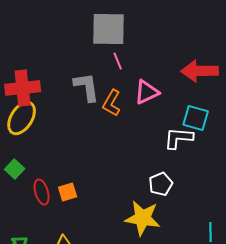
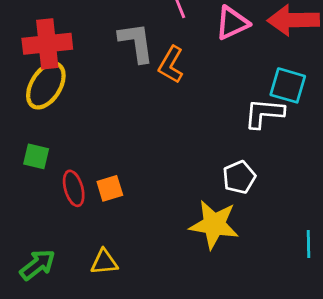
pink triangle: (147, 92) -> (232, 23), moved
green square: (15, 169) -> (36, 156), turned -30

